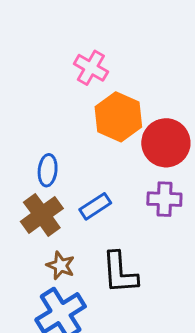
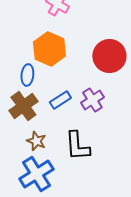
orange hexagon: (118, 117) -> (49, 49), moved
purple cross: (164, 199) -> (92, 100), moved, turned -35

